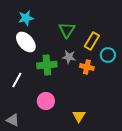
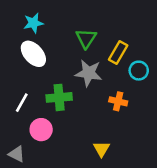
gray star: (69, 57) -> (89, 73), size x1.5
green cross: (47, 65) -> (59, 97), moved
orange cross: (87, 67) -> (118, 101), moved
pink circle: (46, 101) -> (41, 130), moved

